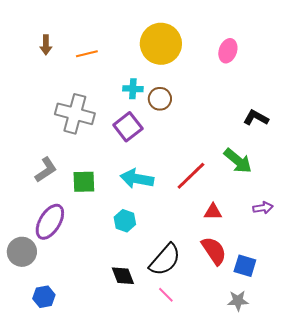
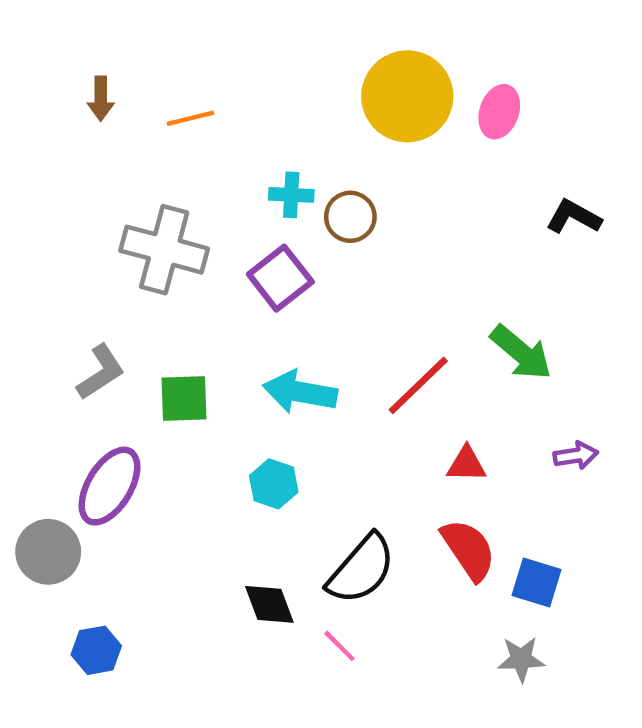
yellow circle: (161, 44) -> (407, 96), moved
black L-shape: (256, 118) -> (574, 217), moved
pink line: (166, 295) -> (339, 646), moved

